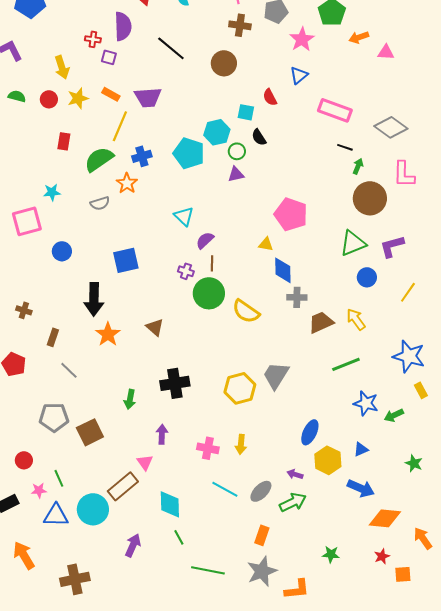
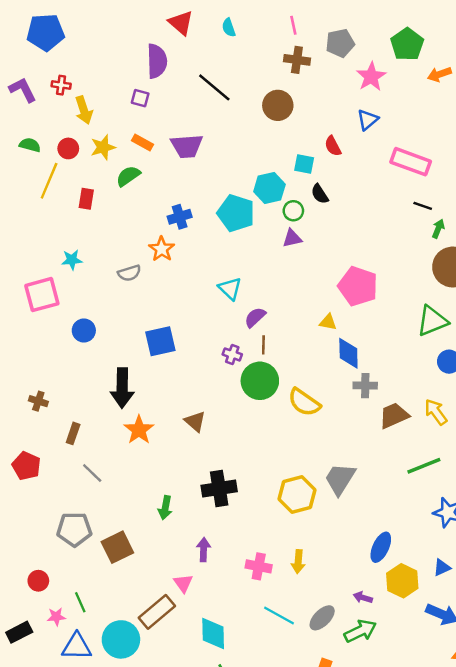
red cross: (93, 39) -> (61, 85), moved
yellow line: (120, 126) -> (49, 181), moved
green semicircle: (99, 159) -> (128, 176), moved, size x0.7

